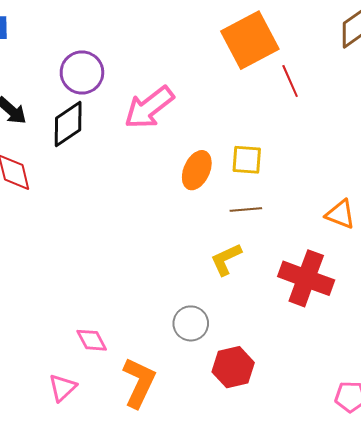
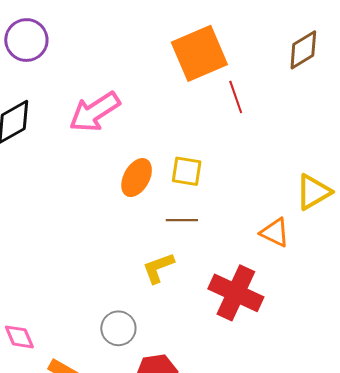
purple circle: (82, 73) -> (26, 40), moved

